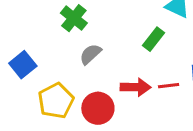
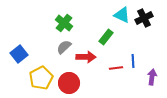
green cross: (74, 18) -> (64, 23), moved
red arrow: (136, 87) -> (86, 57), moved

